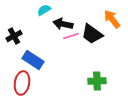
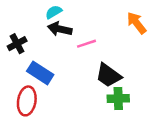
black arrow: (63, 24) -> (60, 29), moved
black trapezoid: (92, 34) -> (108, 75), moved

